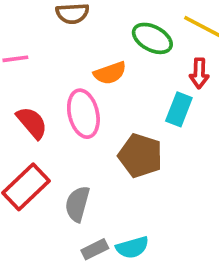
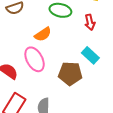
cyan rectangle: (179, 109) -> (90, 55), moved, turned -54

